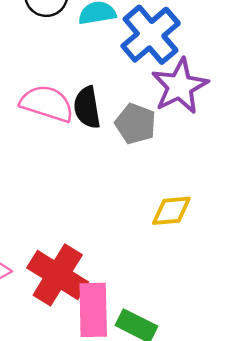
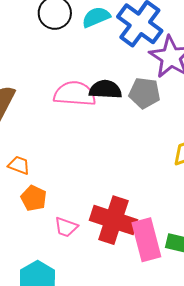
black semicircle: (87, 107) -> (105, 90), turned 116

